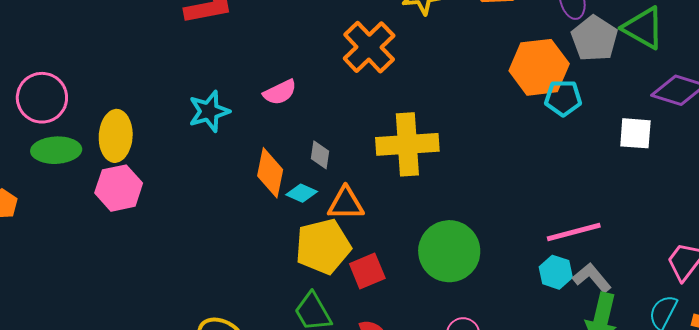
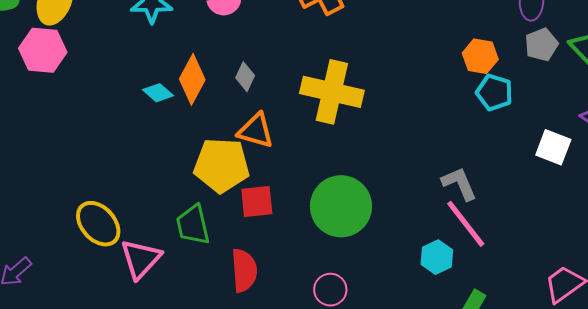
gray pentagon: (594, 39) -> (541, 45), size x0.7
orange hexagon: (539, 67) -> (480, 56), size x0.6
cyan diamond: (302, 193) -> (158, 93), moved
pink line: (574, 232) -> (466, 224), turned 50
gray L-shape: (592, 278) -> (459, 184), moved

